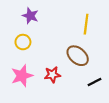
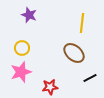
yellow circle: (23, 42) -> (22, 48), moved
red star: (52, 75) -> (50, 87), moved

